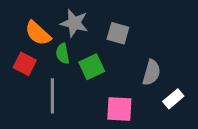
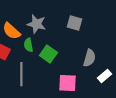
gray square: (118, 33) -> (74, 23), moved
green square: (92, 67) -> (48, 54), turned -30

